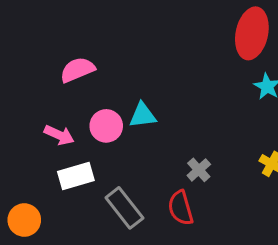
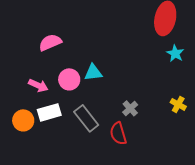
gray rectangle: (124, 208) -> (86, 118), moved
orange circle: (24, 220) -> (23, 120), moved

